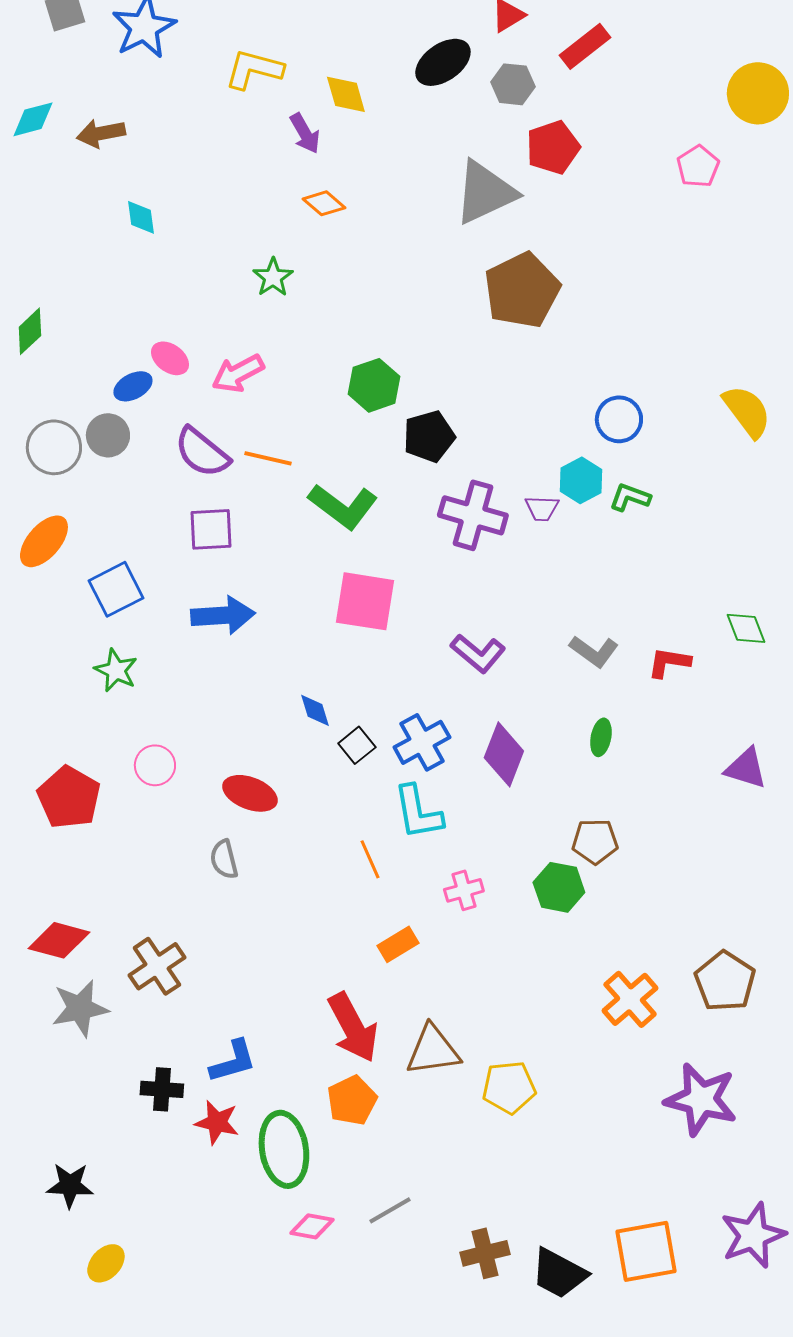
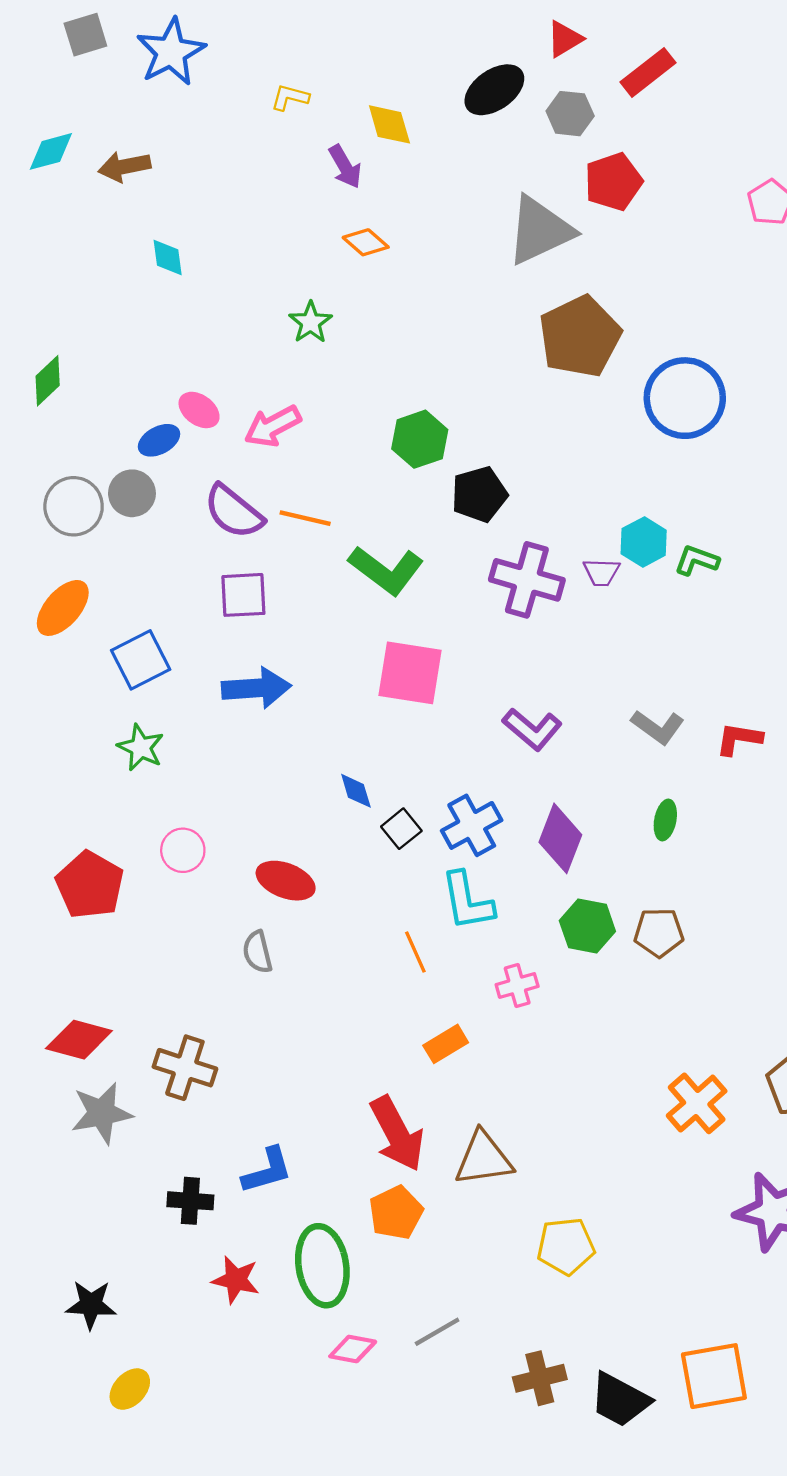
yellow L-shape: (254, 69) -> (290, 97), size x0.6
blue circle: (619, 419) -> (685, 398), moved, size x1.6
green hexagon: (559, 887) -> (587, 926), moved
brown cross: (157, 966) -> (185, 1068), turned -38
yellow pentagon: (509, 1087) -> (566, 1246), moved
red star: (217, 1122) -> (236, 1280), moved

